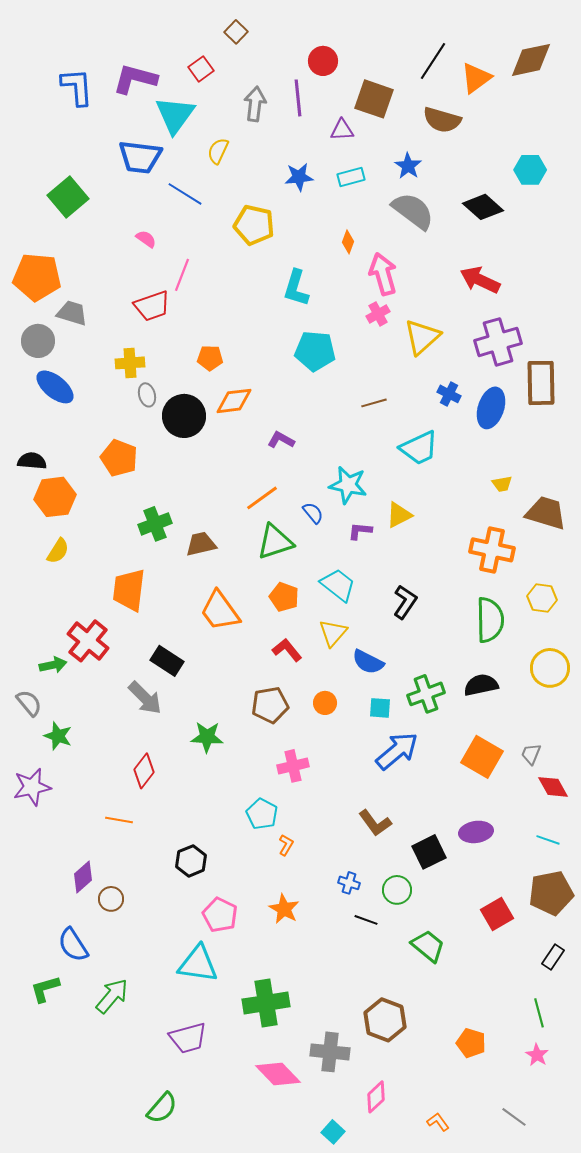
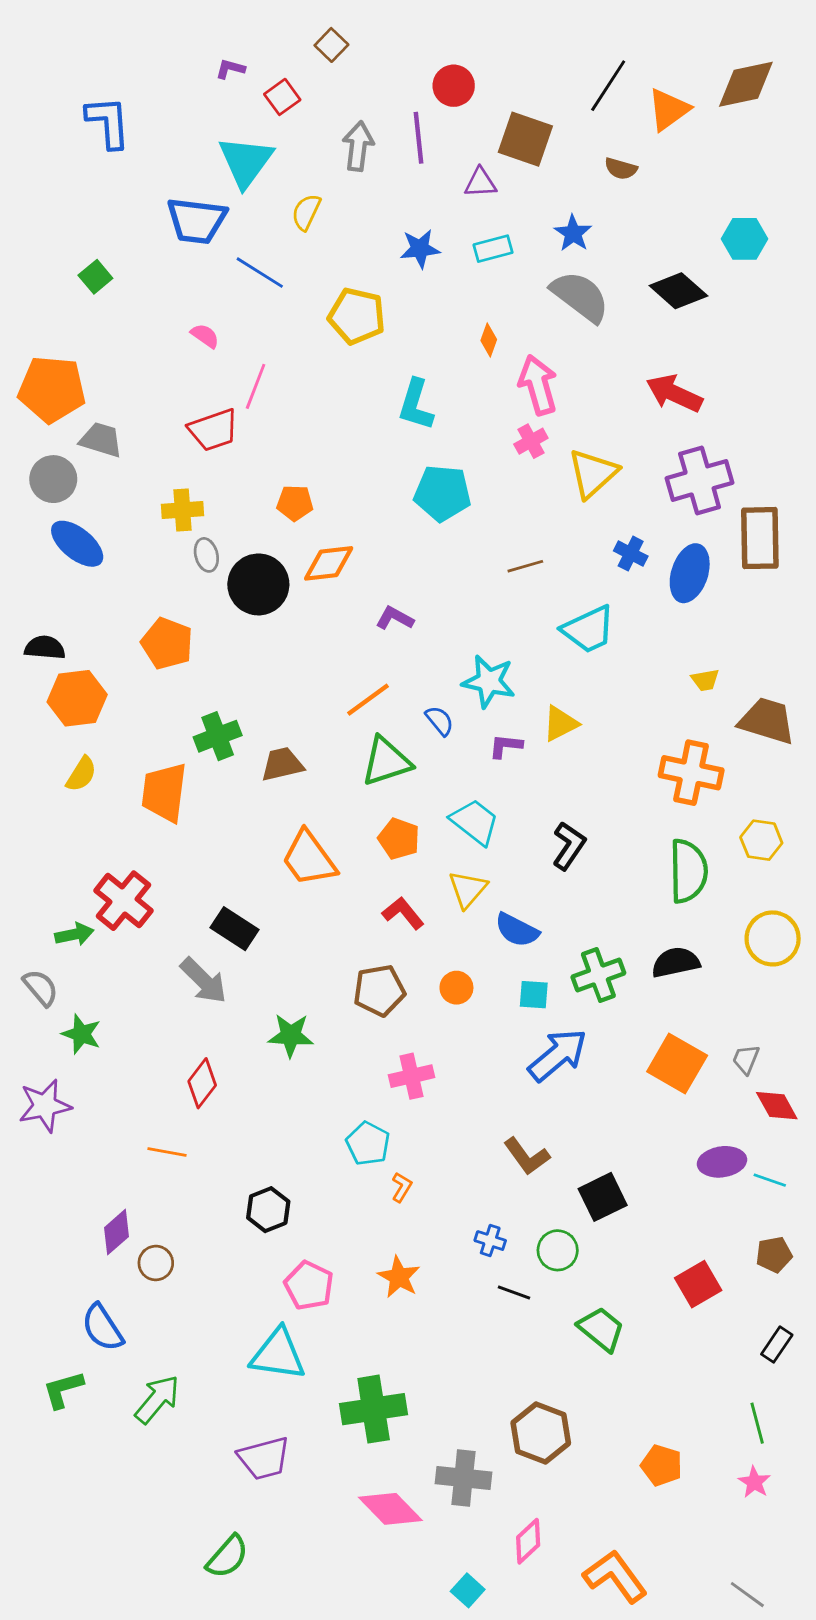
purple L-shape: (135, 79) -> (230, 69), moved, size x0.5
brown semicircle: (442, 120) -> (621, 169), size x0.6
green square: (68, 197) -> (95, 277), size x0.6
orange trapezoid: (129, 590) -> (164, 792), moved
purple ellipse: (476, 832) -> (722, 1162), moved
brown pentagon: (551, 893) -> (774, 1255), size x0.6
gray line: (514, 1117) -> (747, 1595), moved
orange L-shape: (438, 1122) -> (615, 1576), size x2.0

